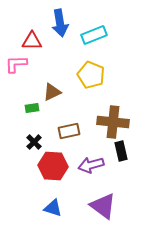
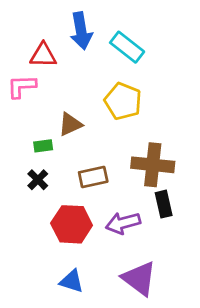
cyan rectangle: (94, 35) -> (127, 47), turned 60
black cross: (34, 142) -> (38, 180), moved

